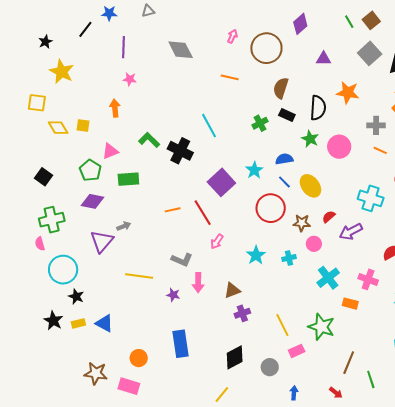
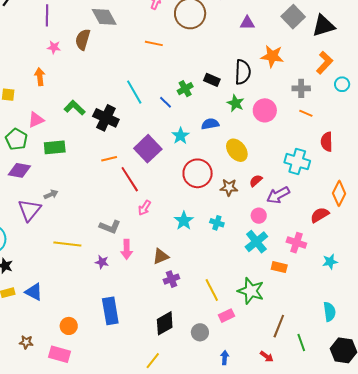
brown semicircle: (281, 88) -> (83, 39), moved
blue line: (284, 182) -> (166, 102), moved
orange line: (173, 210) -> (109, 159), moved
pink circle: (314, 244) -> (259, 216), moved
cyan cross: (289, 258) -> (217, 223), turned 32
brown star: (96, 373) -> (26, 342), size x0.6

